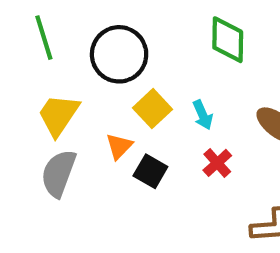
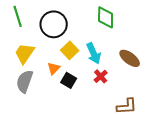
cyan arrow: (203, 115) -> (94, 53), size x1.5

